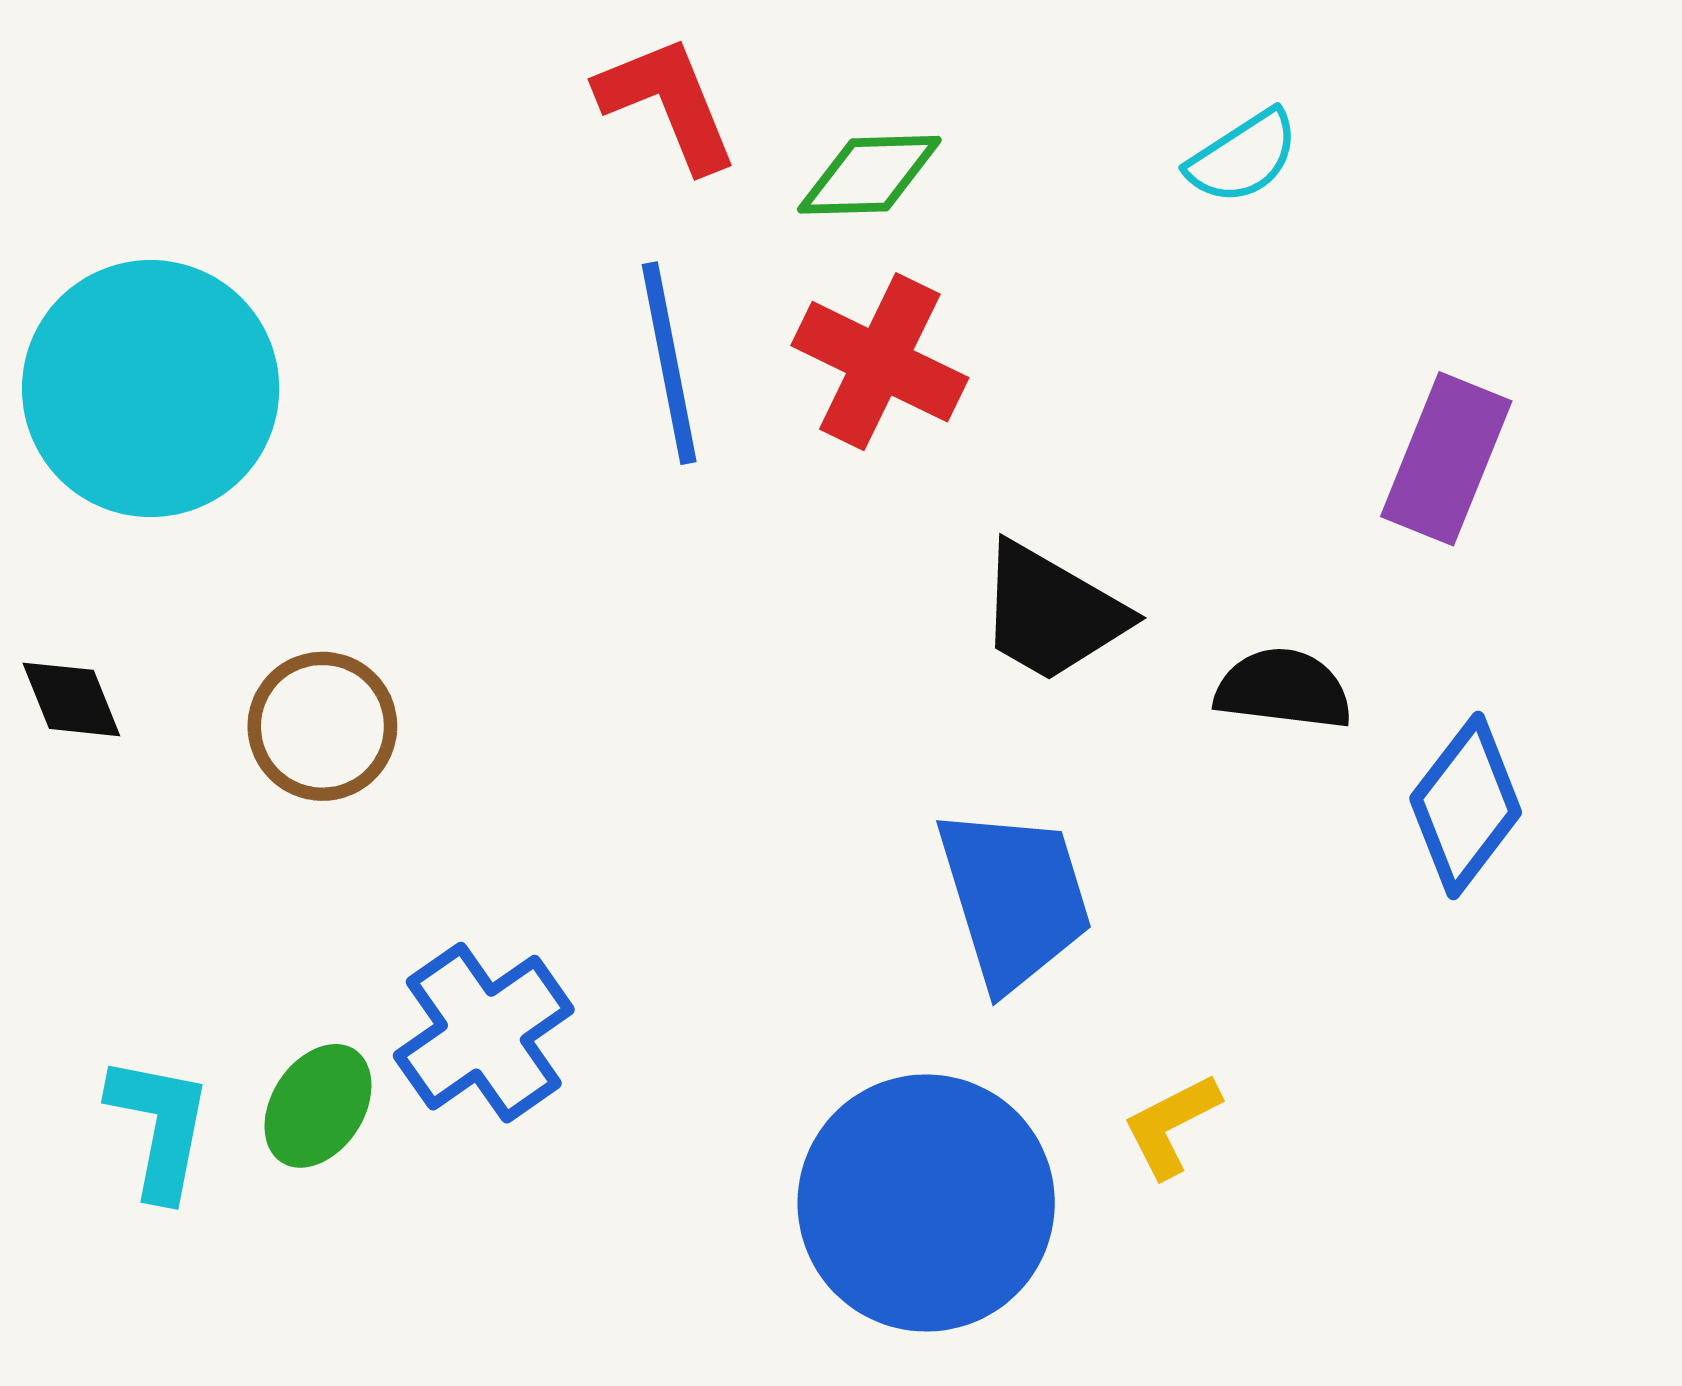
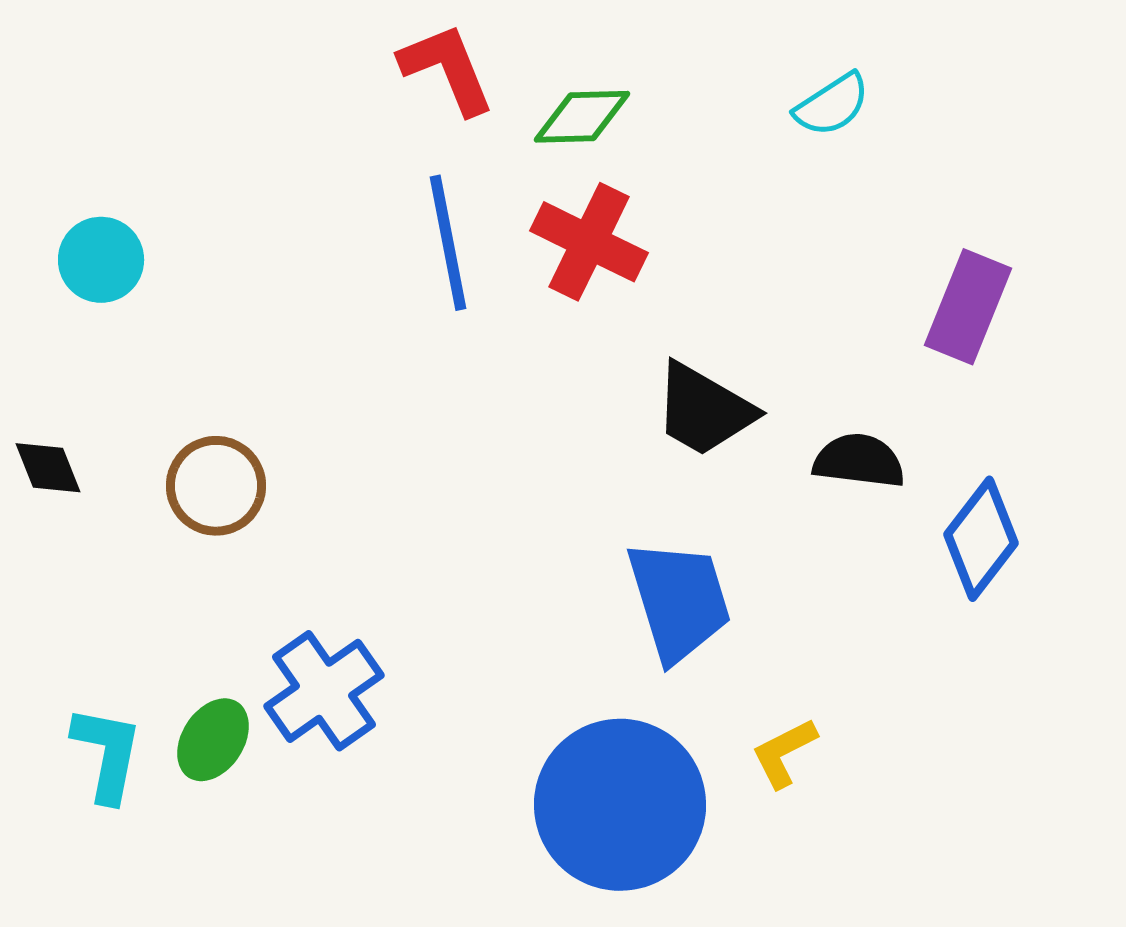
cyan circle: (151, 389) -> (101, 260), size x0.5

